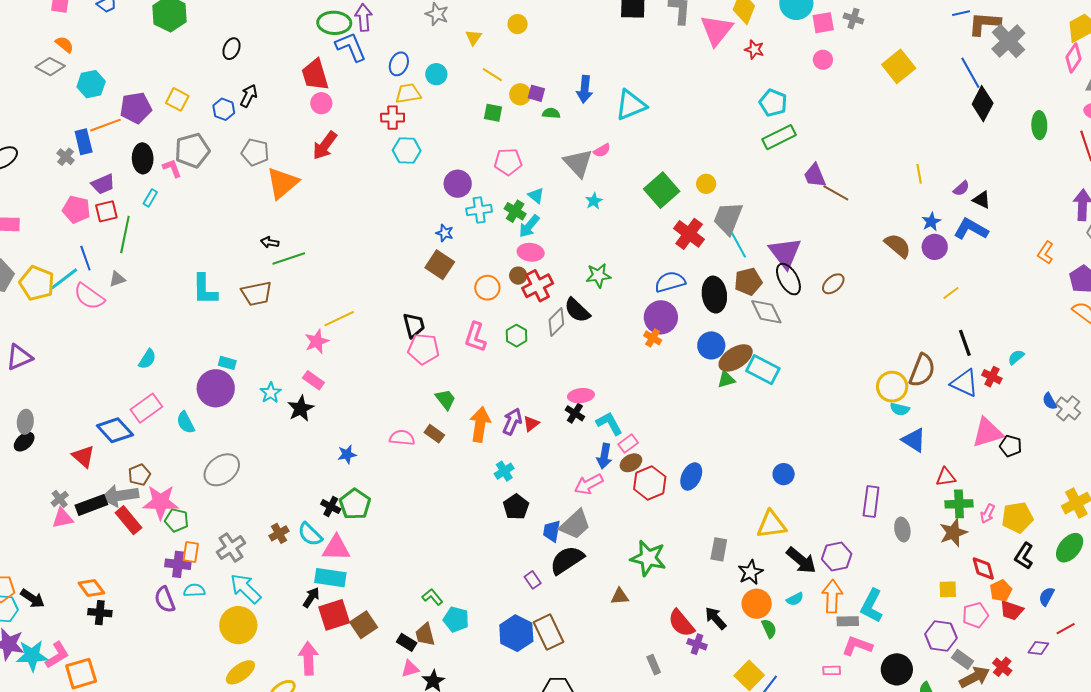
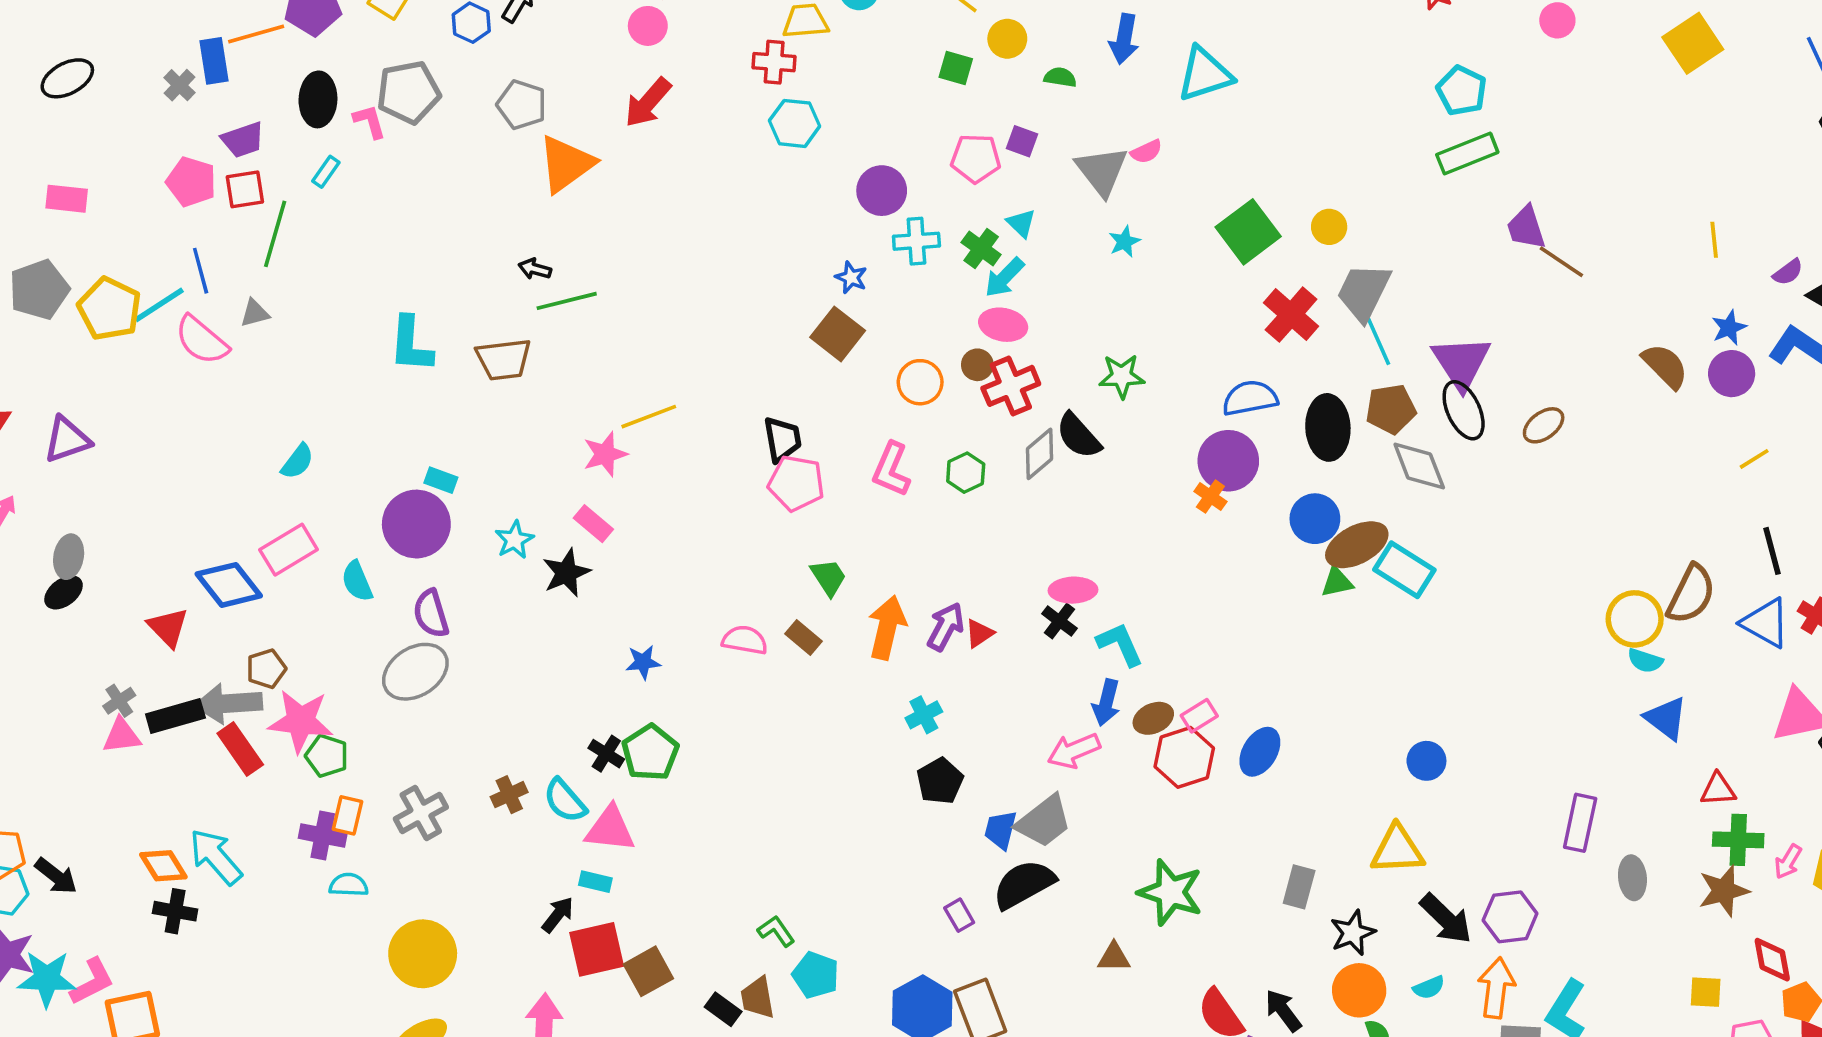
purple square: (536, 93) -> (1022, 141), moved
pink rectangle: (628, 444) -> (1199, 716), moved
cyan rectangle: (330, 578) -> (595, 882), size x0.6
cyan arrow: (246, 588) -> (216, 857), moved
purple semicircle: (165, 600) -> (431, 614), moved

